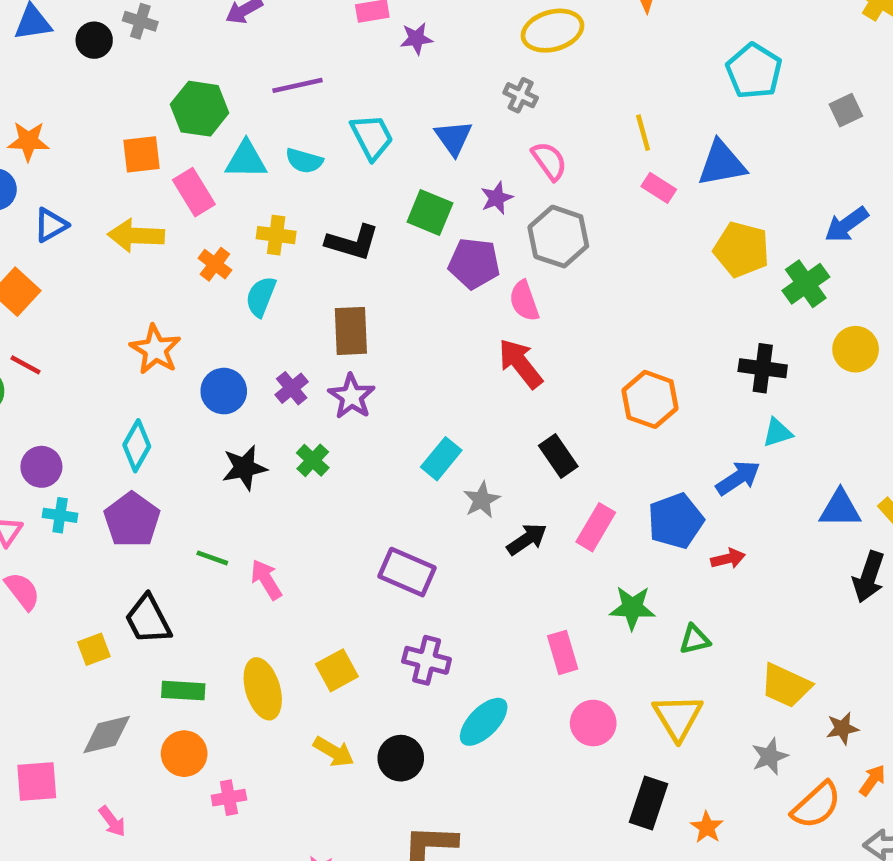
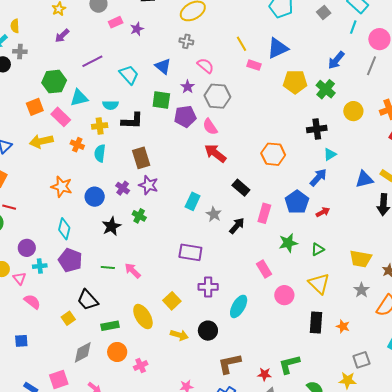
cyan semicircle: (304, 161) -> (110, 105), moved

